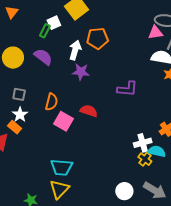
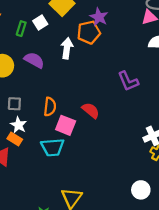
green rectangle: (45, 31) -> (21, 29), moved
purple star: (81, 72) -> (99, 17), moved, turned 30
purple L-shape: (127, 89) -> (128, 81), turned 70
red semicircle: (89, 111) -> (91, 110), turned 30
cyan trapezoid: (62, 167) -> (53, 147), moved

